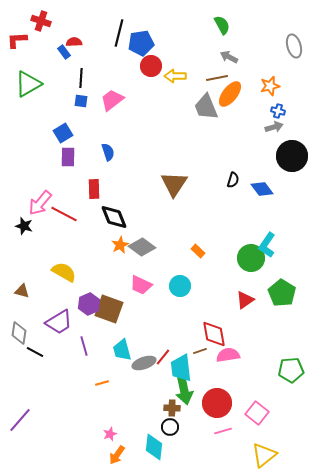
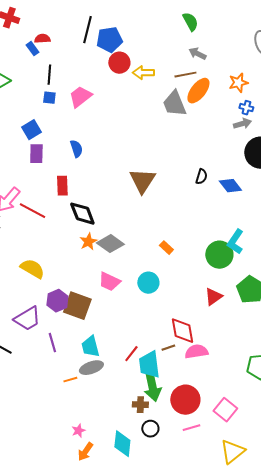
gray ellipse: (144, 363) -> (91, 368), moved
black circle: (170, 427) -> (150, 429), moved

